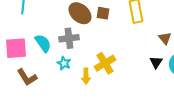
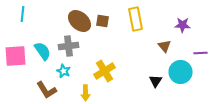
black triangle: (156, 62) -> (156, 81), moved
yellow arrow: (86, 76) -> (86, 93), moved
brown L-shape: (27, 77) -> (46, 90), moved

